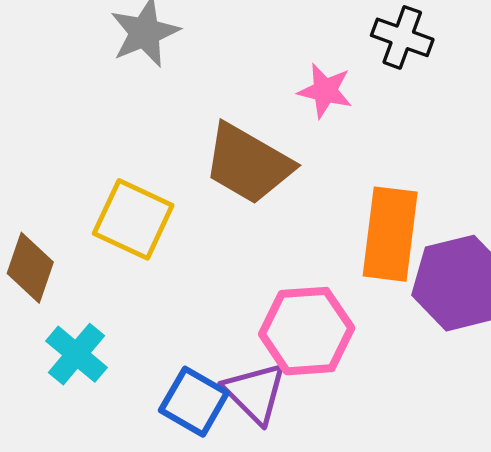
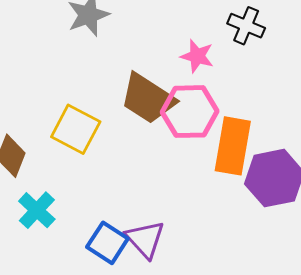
pink hexagon: (307, 331) -> (190, 112), moved

